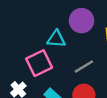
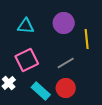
cyan triangle: (56, 39) -> (26, 26), moved

